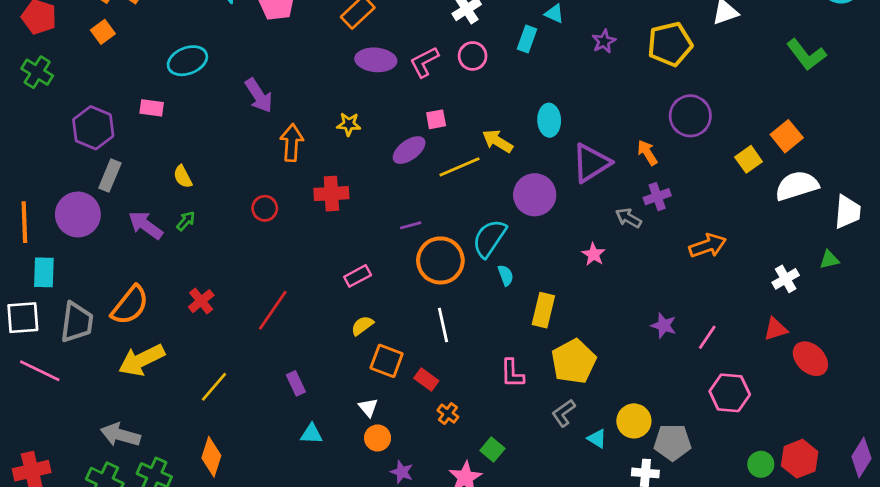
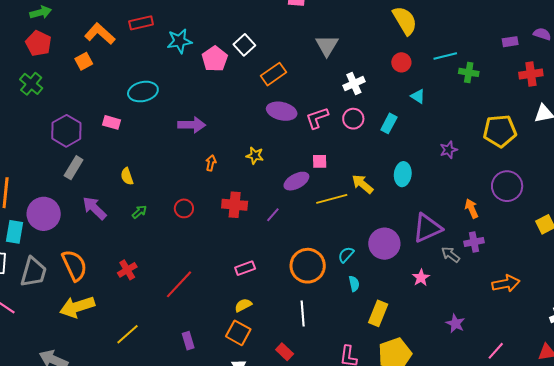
cyan rectangle: (527, 39) -> (389, 123), moved
purple star: (604, 41) -> (449, 150), moved
purple arrow: (259, 96) -> (192, 125), turned -64
orange arrow: (292, 143) -> (211, 163), size x0.6
purple triangle: (591, 163) -> (427, 228), moved
purple circle: (535, 195) -> (384, 244), moved
purple circle: (78, 214) -> (44, 214), moved
green arrow: (186, 221) -> (139, 212), moved
purple line: (411, 225) -> (273, 215), moved, turned -42
cyan semicircle: (489, 238) -> (346, 255), size x0.6
orange semicircle: (130, 305) -> (74, 265), turned -72
purple star: (664, 326) -> (455, 323), moved
orange square: (387, 361) -> (238, 333), moved

